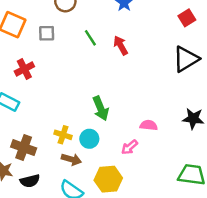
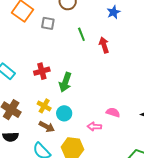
red cross: (24, 69) -> (42, 71), moved
green arrow: (101, 108) -> (65, 82), moved, turned 30
pink arrow: (130, 147) -> (94, 127), turned 32

